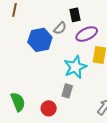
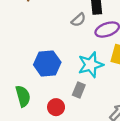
blue hexagon: (40, 40) -> (47, 63), moved

